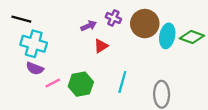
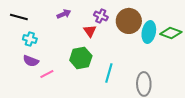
purple arrow: (89, 26) -> (64, 14), moved
cyan cross: (34, 44) -> (30, 39), size x0.6
red triangle: (101, 46) -> (90, 31), moved, turned -32
green hexagon: (81, 84) -> (81, 58), moved

